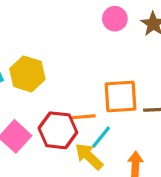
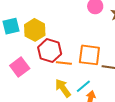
red hexagon: (58, 130) -> (50, 51), moved
cyan line: (101, 137) -> (83, 86), moved

